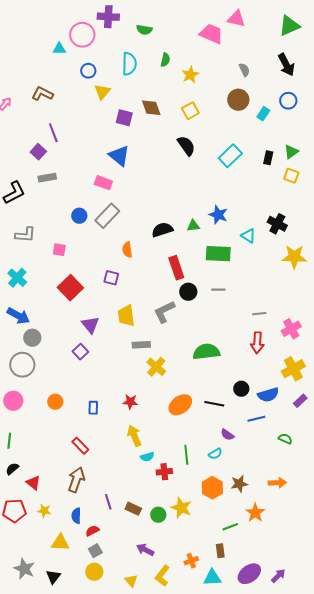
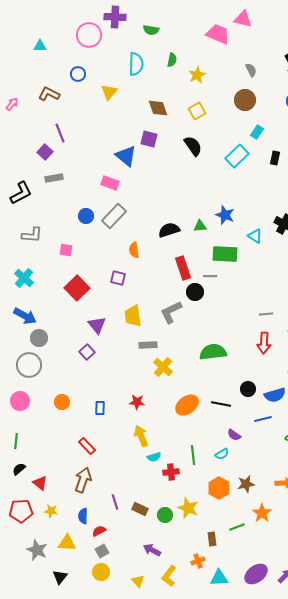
cyan triangle: (59, 49) -> (40, 46), moved
blue circle: (88, 71) -> (78, 74), moved
cyan rectangle: (263, 114) -> (257, 132), moved
purple square: (124, 118) -> (149, 139), moved
gray line: (218, 290) -> (210, 276), moved
brown rectangle: (220, 551) -> (212, 539), moved
gray star: (24, 569) -> (37, 550), moved

